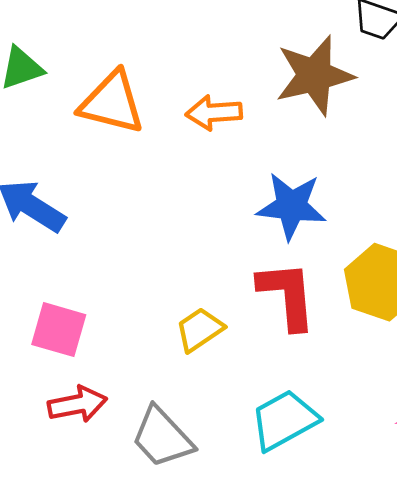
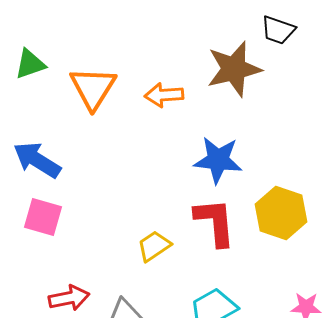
orange triangle: (112, 103) -> (93, 88), turned 48
pink square: (59, 330) -> (43, 217), moved

